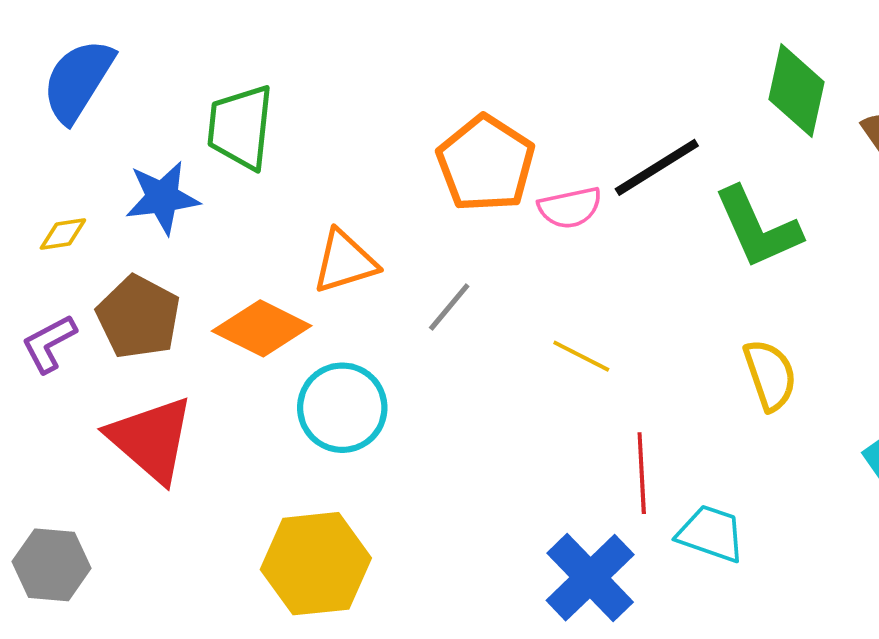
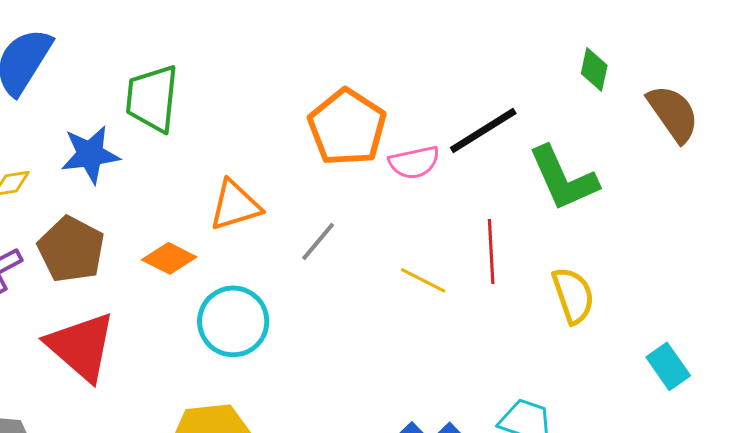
green diamond: (797, 91) -> (594, 69), size x0.6
orange diamond: (262, 328) -> (169, 258), size x0.7
red line: (642, 473) -> (491, 251), moved

